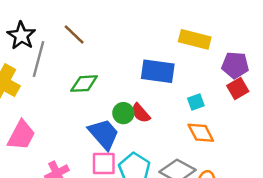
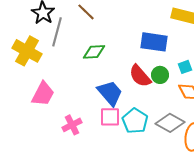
green circle: (123, 113) -> (160, 75), moved
red semicircle: (141, 113) -> (140, 76), size x1.4

